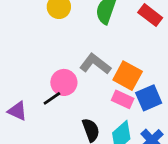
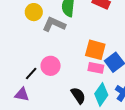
gray L-shape: (95, 64) -> (54, 24), moved
black line: (52, 98) -> (31, 74), moved

